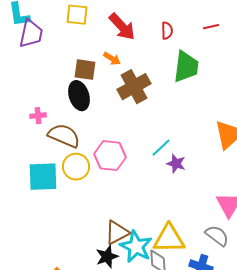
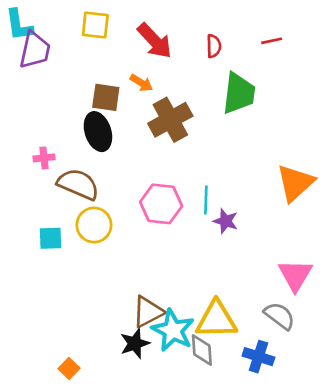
cyan line: (161, 148) -> (206, 200), turned -45
pink hexagon: (110, 156) -> (161, 204), moved
cyan square: (43, 177) -> (51, 238), size x0.6

